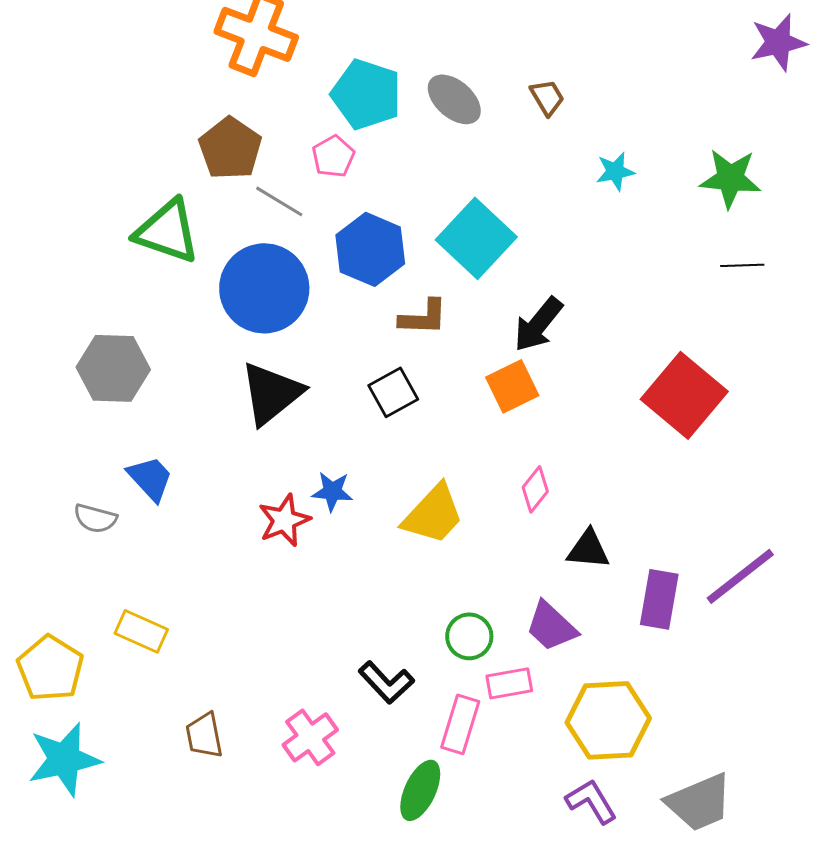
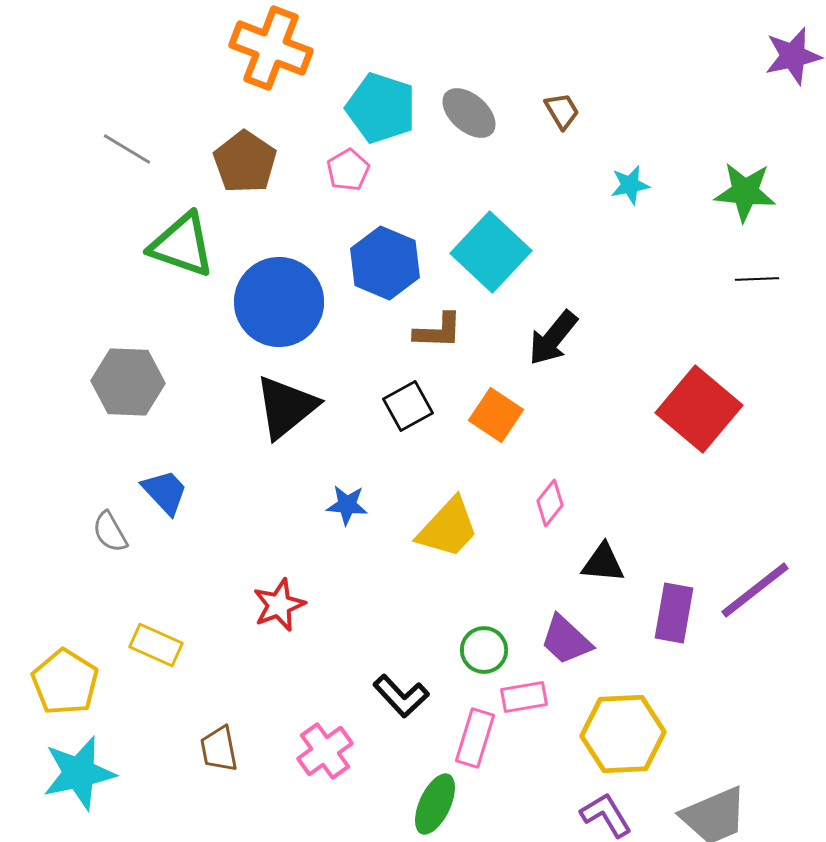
gray line: (279, 201) -> (127, 149), moved
orange square: (512, 386) -> (496, 415), moved, turned -30
gray semicircle: (95, 518) -> (110, 532), turned 45
red star: (284, 520) -> (279, 605), moved

